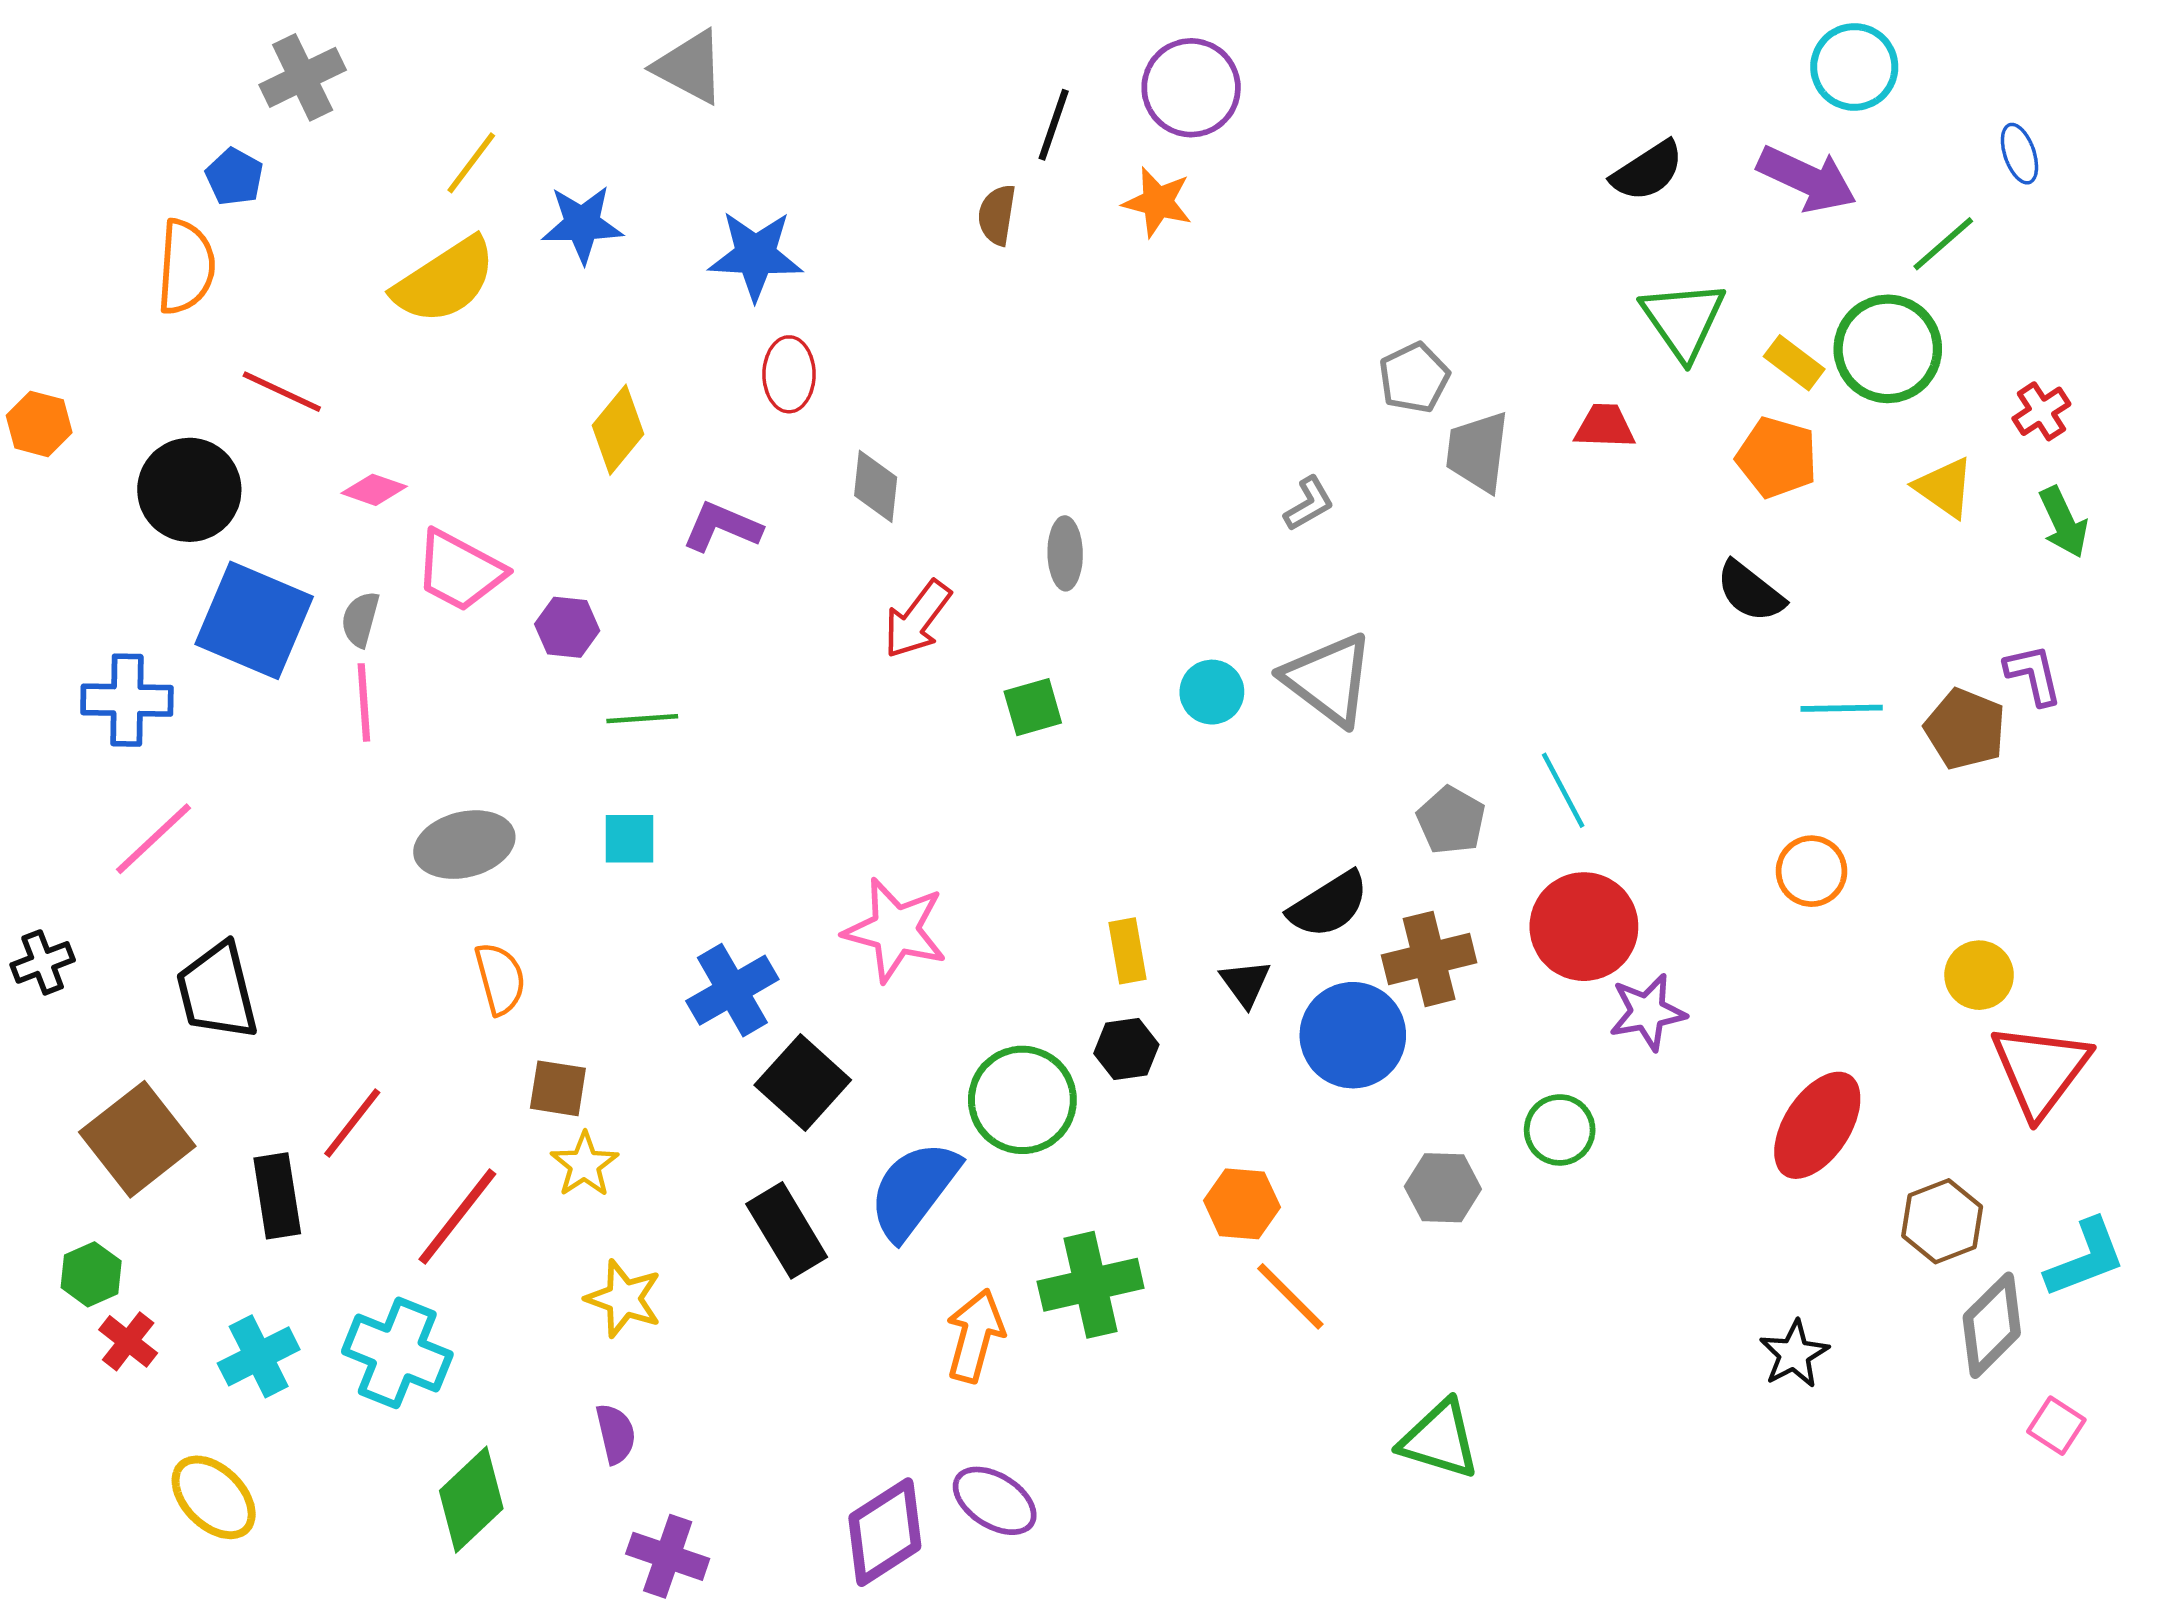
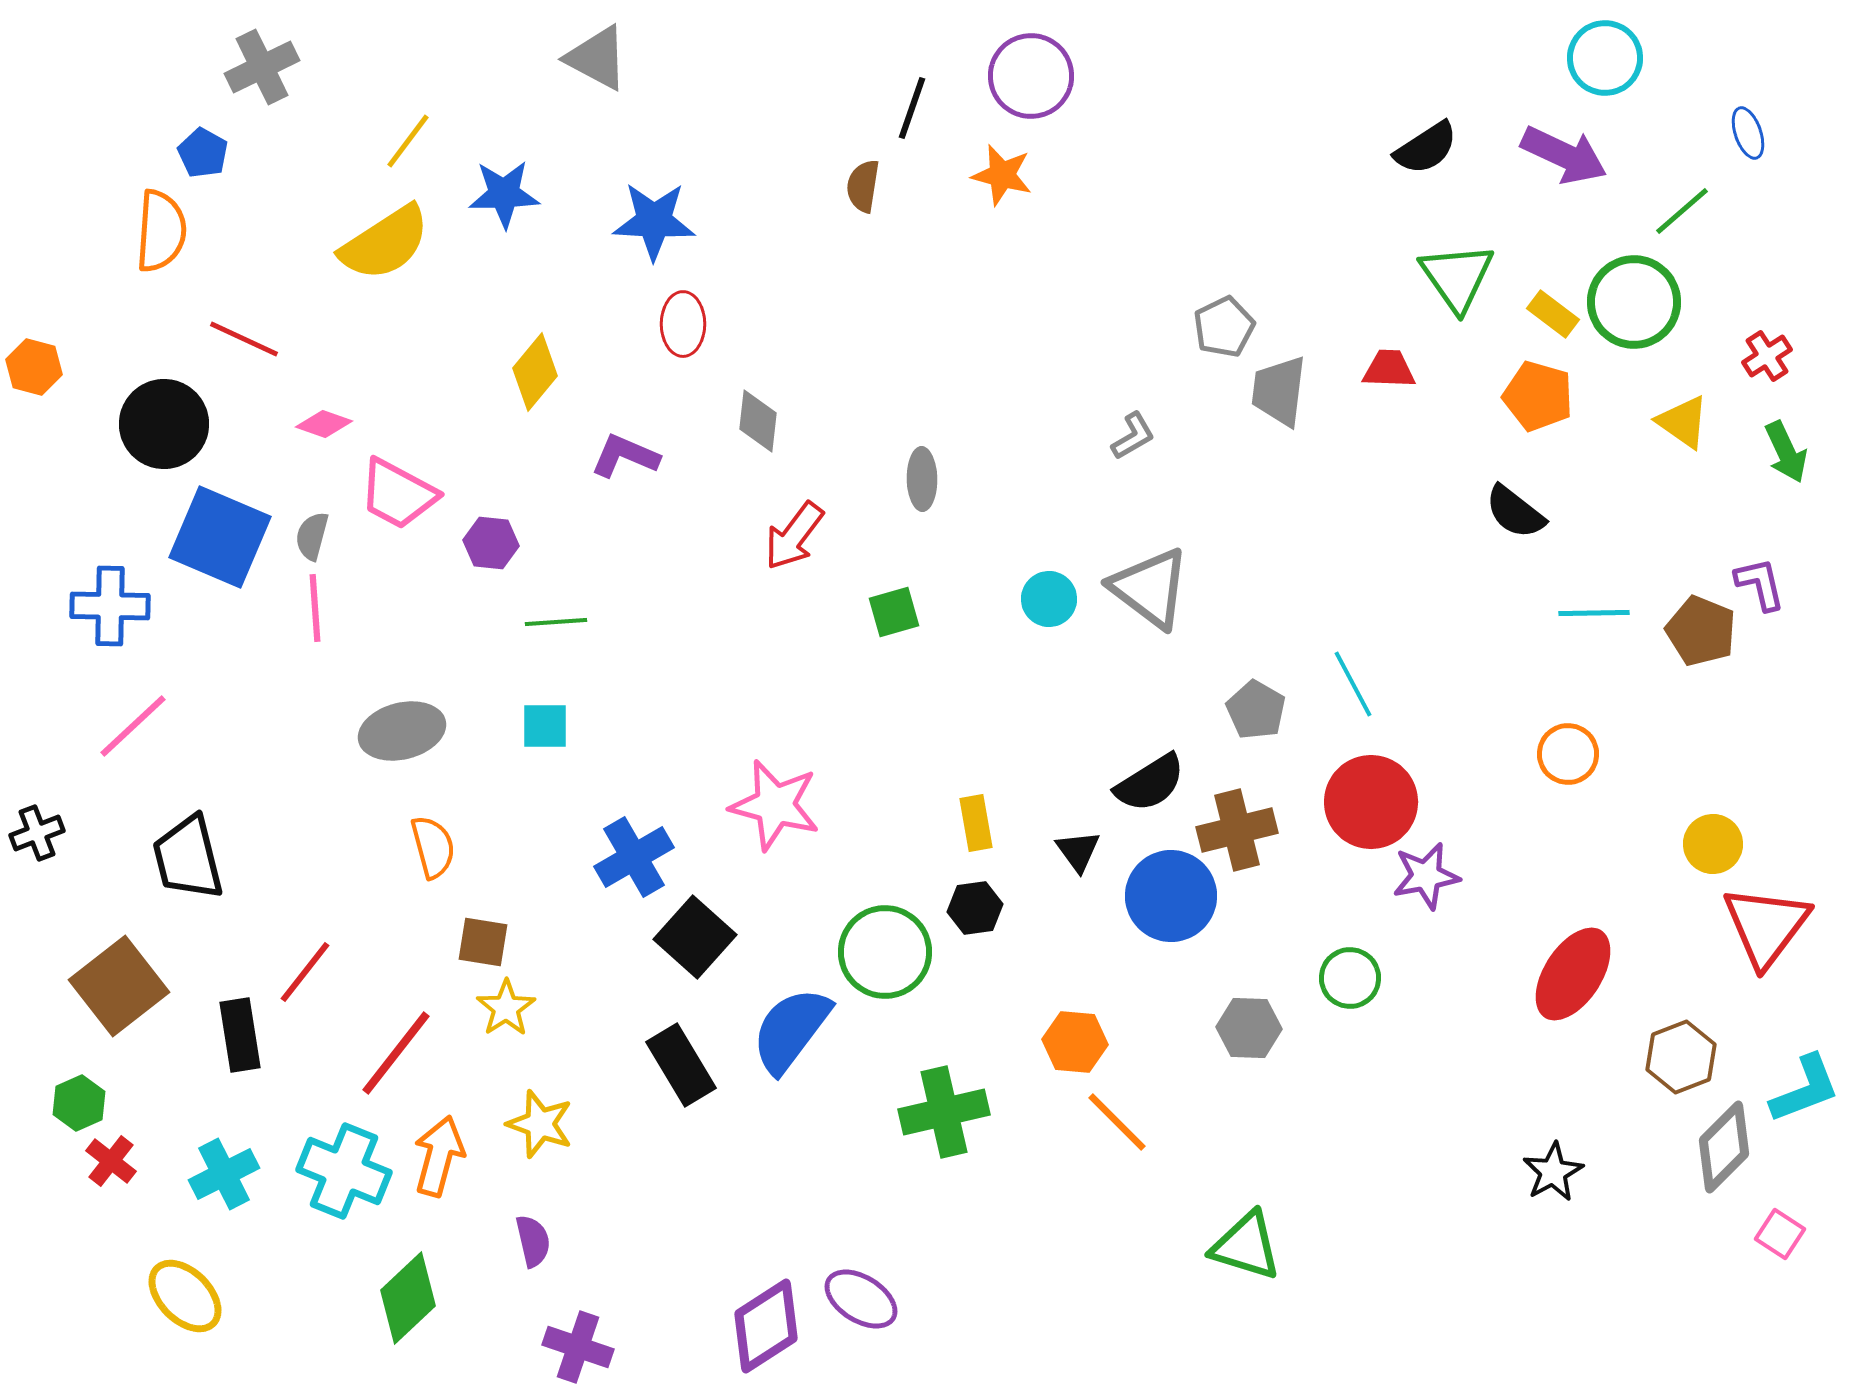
orange arrow: (975, 1336) -> (439, 1156), moved

